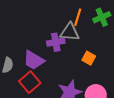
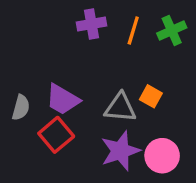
gray triangle: (70, 32) -> (120, 108), moved
purple cross: (56, 42) -> (91, 24), moved

